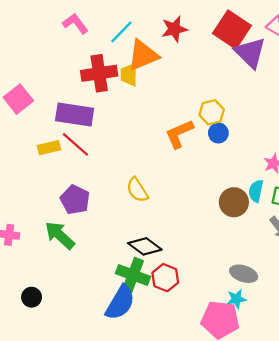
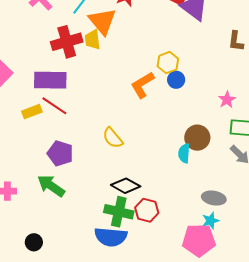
orange triangle: (143, 55) -> (102, 21), turned -40
cyan semicircle: (256, 191) -> (184, 153), moved
blue semicircle: (120, 303) -> (111, 237), turned 72

